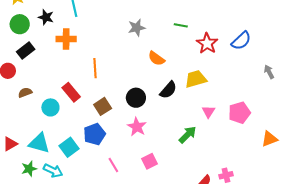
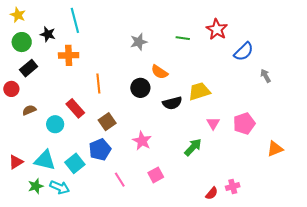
red star: (207, 43) -> (217, 29), moved
gray arrow: (269, 72) -> (265, 76), moved
black semicircle: (168, 90) -> (172, 103), turned 36
black circle: (136, 98) -> (140, 88), moved

